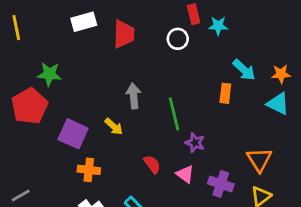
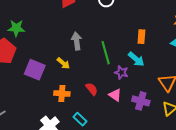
cyan arrow: (244, 70) -> (136, 59), moved
orange cross: (89, 170) -> (62, 94), moved

